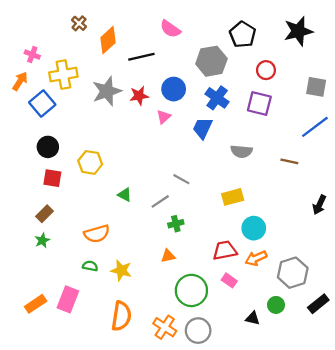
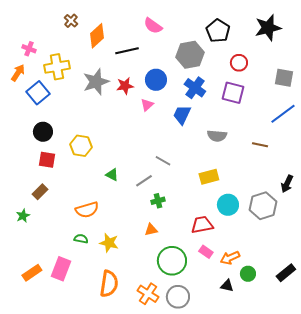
green star: (42, 240) -> (23, 216), moved
orange arrow: (256, 258) -> (230, 258), moved
gray hexagon: (293, 273) -> (263, 206), moved

